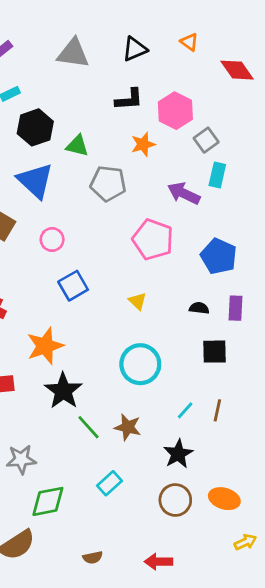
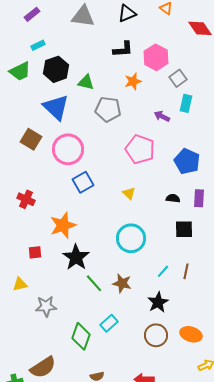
purple arrow: (184, 193) -> (162, 116), size x0.7
pink circle: (52, 240) -> (68, 149), size x1.8
green diamond: (48, 501) -> (81, 336), moved, turned -60

